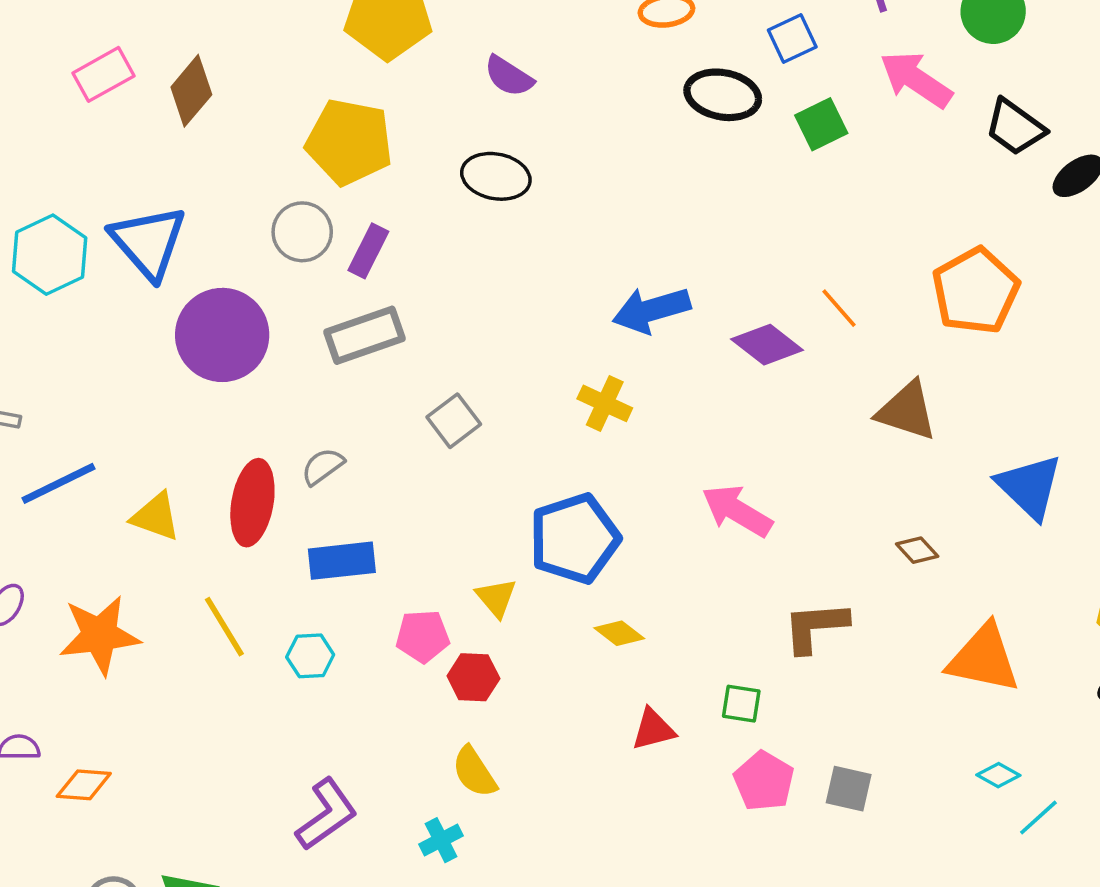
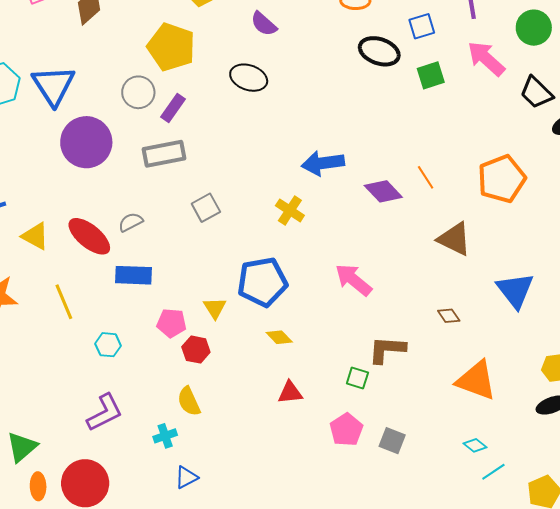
red ellipse: (252, 503) -> (89, 236), turned -69
cyan hexagon: (310, 656) -> (108, 345), moved
green square: (741, 704) -> (357, 378), moved

